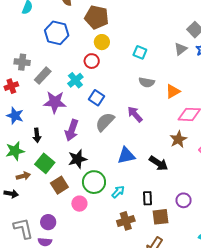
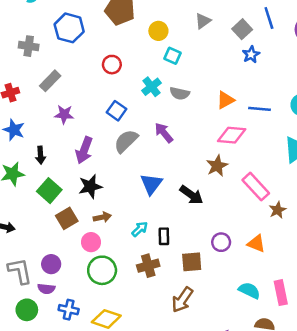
yellow circle: (102, 42) -> (158, 31), moved
gray triangle: (181, 49) -> (203, 21), moved
gray cross: (22, 62) -> (29, 46), moved
cyan cross: (75, 80) -> (152, 87), moved
orange triangle: (173, 91) -> (225, 100), moved
purple star: (55, 102) -> (64, 114), size x0.7
blue triangle: (126, 156) -> (151, 184), turned -42
brown arrow: (23, 176) -> (102, 217), moved
green circle: (94, 182) -> (102, 270), moved
black rectangle: (148, 198) -> (164, 236), moved

